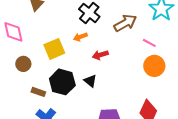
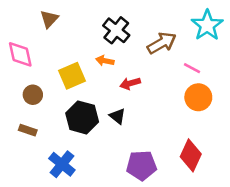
orange arrow: (80, 37) -> (105, 61), turned 32
brown rectangle: (38, 92) -> (28, 130), moved

